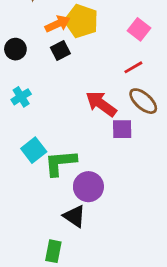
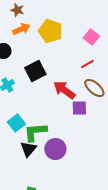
orange arrow: (58, 24) -> (21, 29), moved
black square: (60, 50) -> (35, 71), moved, size x1.5
black triangle: (74, 216) -> (28, 149), moved, turned 36

